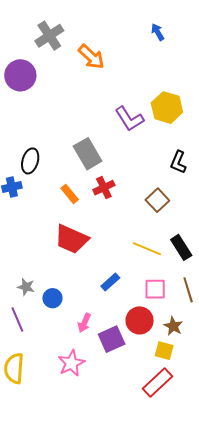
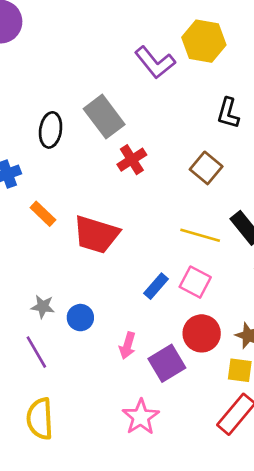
black ellipse: (30, 161) -> (51, 130), moved
orange rectangle: (70, 194) -> (43, 214), moved
pink square: (155, 289) -> (195, 282), moved, turned 35
pink star: (71, 363) -> (141, 417), moved

